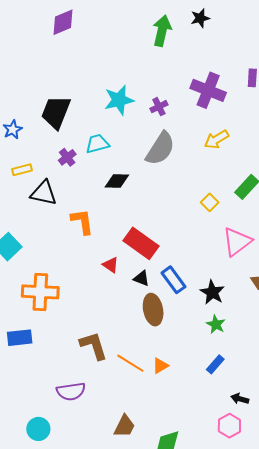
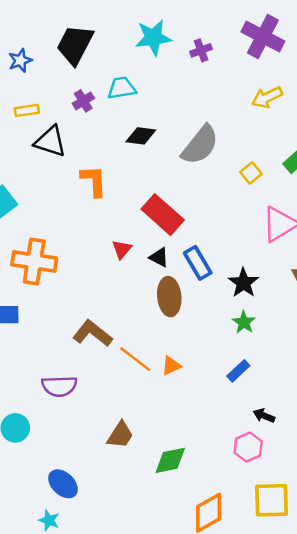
gray semicircle: (160, 149) -> (200, 145), moved
red triangle: (111, 265) -> (122, 249), moved, turned 30
brown L-shape: (94, 346) -> (92, 333), turned -40

